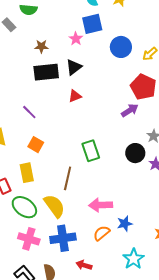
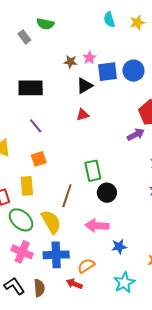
blue square: (92, 24) -> (107, 72), moved
brown star: (41, 46) -> (70, 62), moved
black rectangle: (46, 72) -> (31, 88), moved
orange square: (36, 145) -> (39, 159), turned 35
black circle: (135, 153) -> (107, 193), moved
orange semicircle: (102, 233) -> (86, 266), moved

